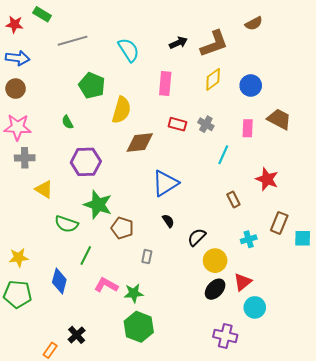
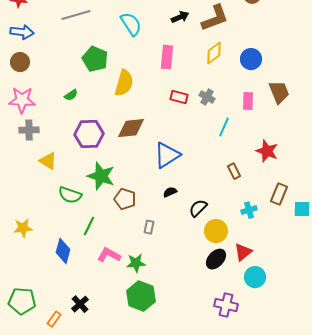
brown trapezoid: (279, 119) -> (279, 92), turned 40
green semicircle: (67, 122) -> (71, 95), turned -96
brown diamond: (140, 143) -> (131, 128), moved
black semicircle: (168, 221) -> (170, 192), turned -80
green pentagon: (18, 294) -> (22, 301), moved

